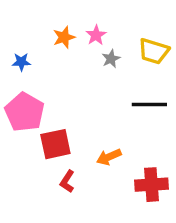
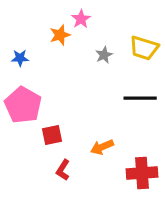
pink star: (96, 35) -> (81, 19), moved
red square: (55, 144) -> (52, 135), size x0.7

